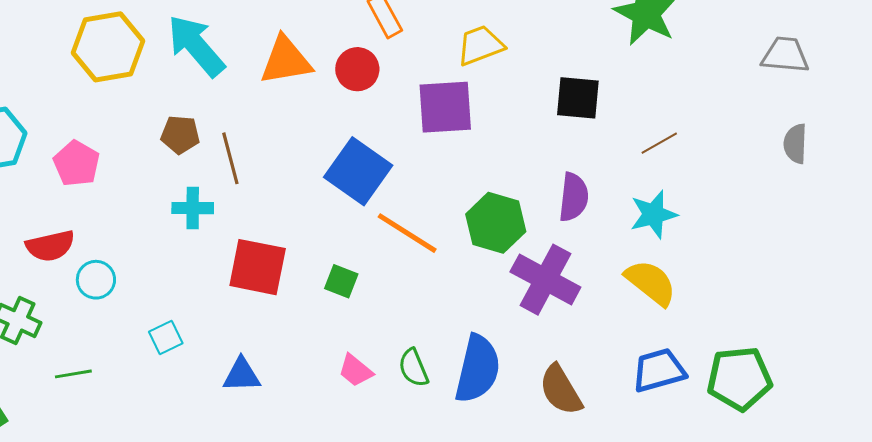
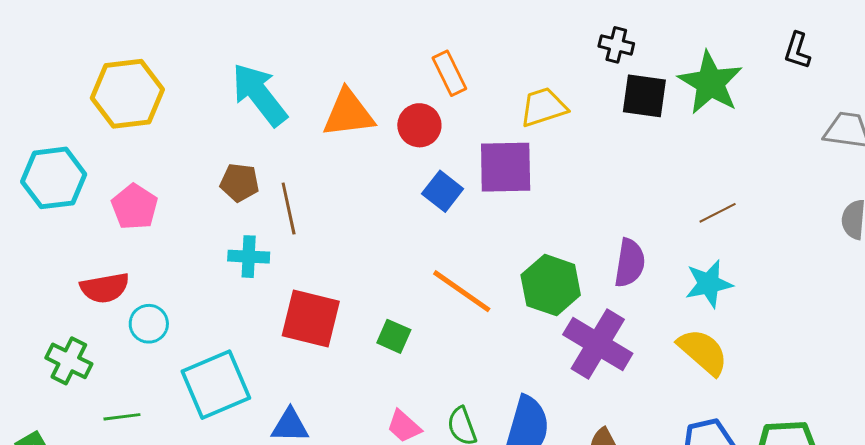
yellow hexagon: (108, 47) -> (127, 94), moved
black square: (578, 98) -> (644, 96), moved
blue square: (358, 171) -> (443, 191), moved, size x0.6
cyan square: (166, 337) -> (216, 385), size x2.0

